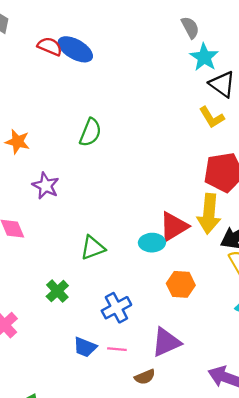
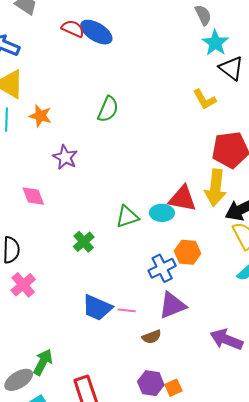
yellow L-shape: (212, 117) -> (205, 99), moved
red triangle: (174, 226) -> (182, 198), turned 40
green triangle: (93, 248) -> (127, 217), moved
green cross: (57, 291) -> (84, 242), moved
blue cross: (116, 308) -> (162, 268), moved
blue trapezoid: (85, 347) -> (97, 308), size x1.4

